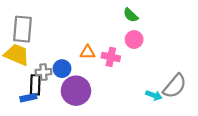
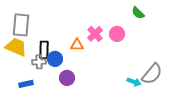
green semicircle: (131, 15) -> (138, 13), moved
pink cross: (111, 57) -> (95, 34), moved, turned 35
black rectangle: (35, 85) -> (44, 50), moved
purple circle: (76, 91) -> (67, 78), size x0.6

